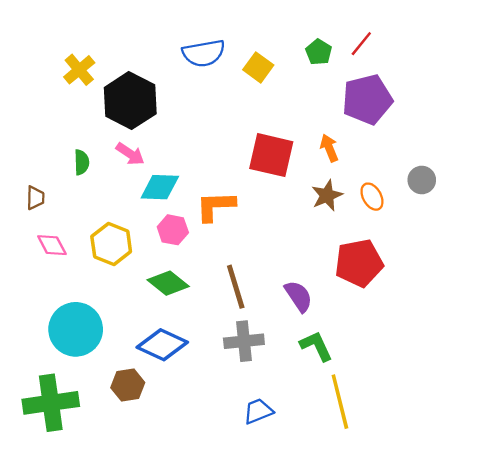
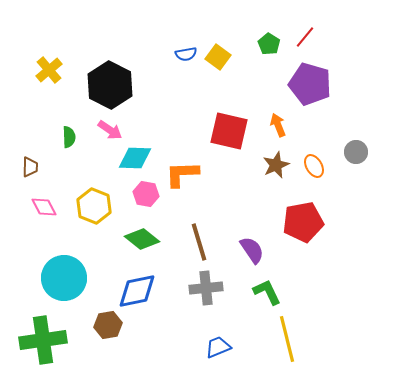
blue semicircle: (204, 53) -> (186, 54), moved, size x0.6
yellow cross: (79, 70) -> (49, 70), moved
purple pentagon: (367, 99) -> (310, 84), turned 30
blue diamond: (162, 345) -> (137, 291), turned -36

